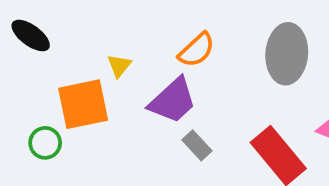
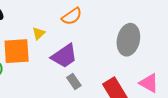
orange semicircle: (197, 50) -> (72, 16), moved

